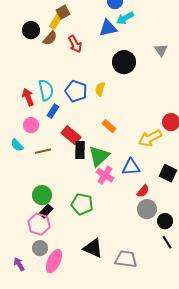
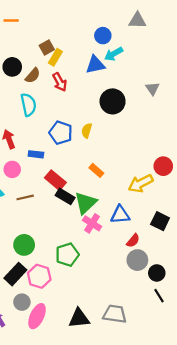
yellow rectangle: (56, 21) -> (55, 57), moved
cyan semicircle: (46, 90) -> (28, 105), moved
blue rectangle: (53, 111) -> (36, 154), turned 64
black rectangle: (80, 150) -> (65, 196), turned -60
green pentagon: (82, 204) -> (67, 255), turned -30
black rectangle: (46, 211) -> (15, 274), moved, size x1.5
pink hexagon: (39, 224) -> (39, 276), moved
black triangle: (93, 248) -> (79, 318), moved, turned -30

